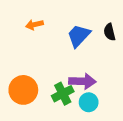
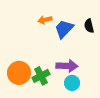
orange arrow: (34, 25) -> (45, 20), moved
green cross: (63, 94) -> (41, 76), moved

